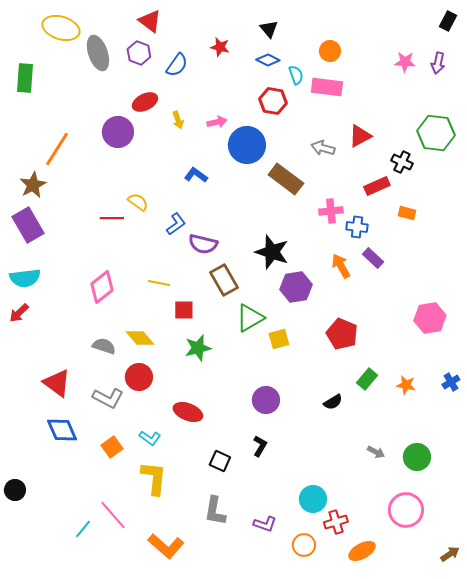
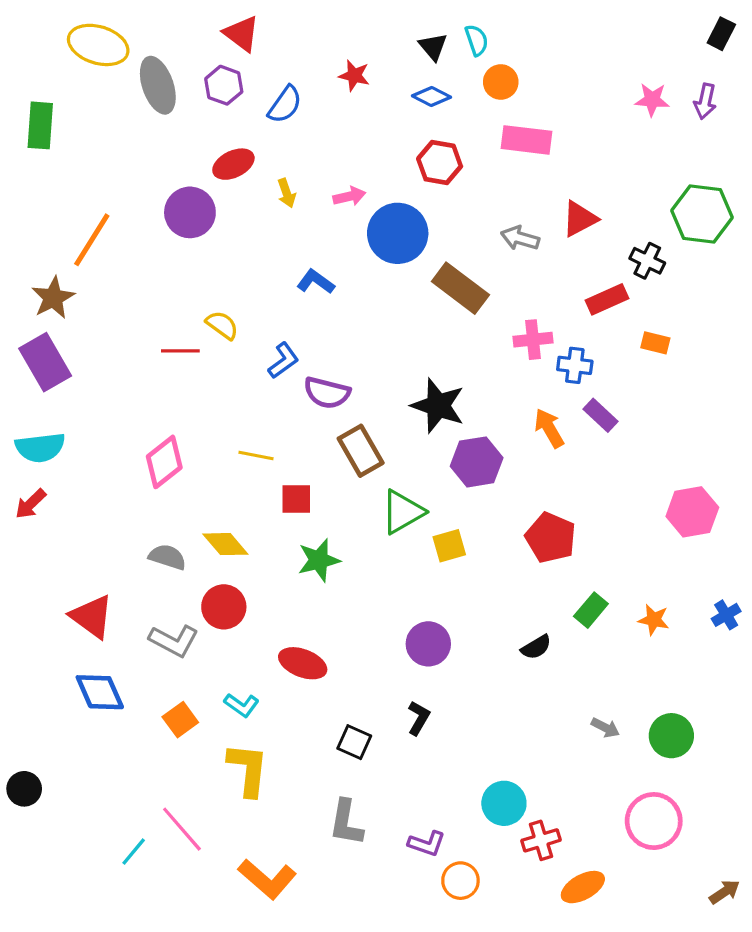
orange circle: (330, 51) -> (501, 82), moved
cyan semicircle: (296, 75) -> (477, 40), moved
orange circle: (304, 545) -> (460, 881), moved

